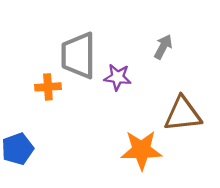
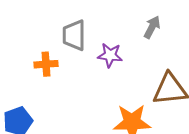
gray trapezoid: (78, 55) -> (74, 35), size x0.7

